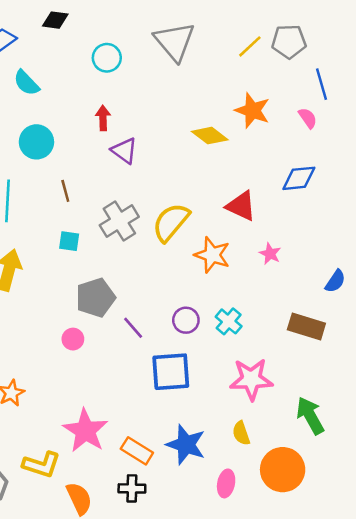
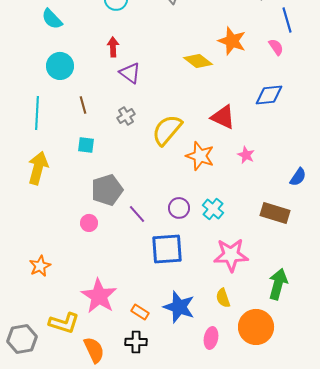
gray cross: (119, 221) -> (126, 116), moved, size x0.6
green arrow: (310, 416) -> (278, 284), turned 44
orange rectangle: (137, 451) -> (140, 312), size x0.7

